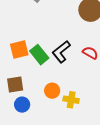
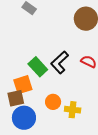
orange square: (19, 50) -> (23, 85), moved
blue circle: (22, 105) -> (24, 118), size x1.5

